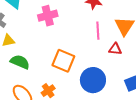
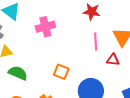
orange square: (63, 61) -> (61, 72), size x0.7

